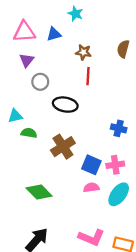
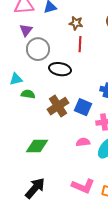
gray circle: (40, 82) -> (38, 49), size x1.5
blue square: (91, 165) -> (83, 107), moved
green diamond: (39, 192) -> (37, 146), turned -45

